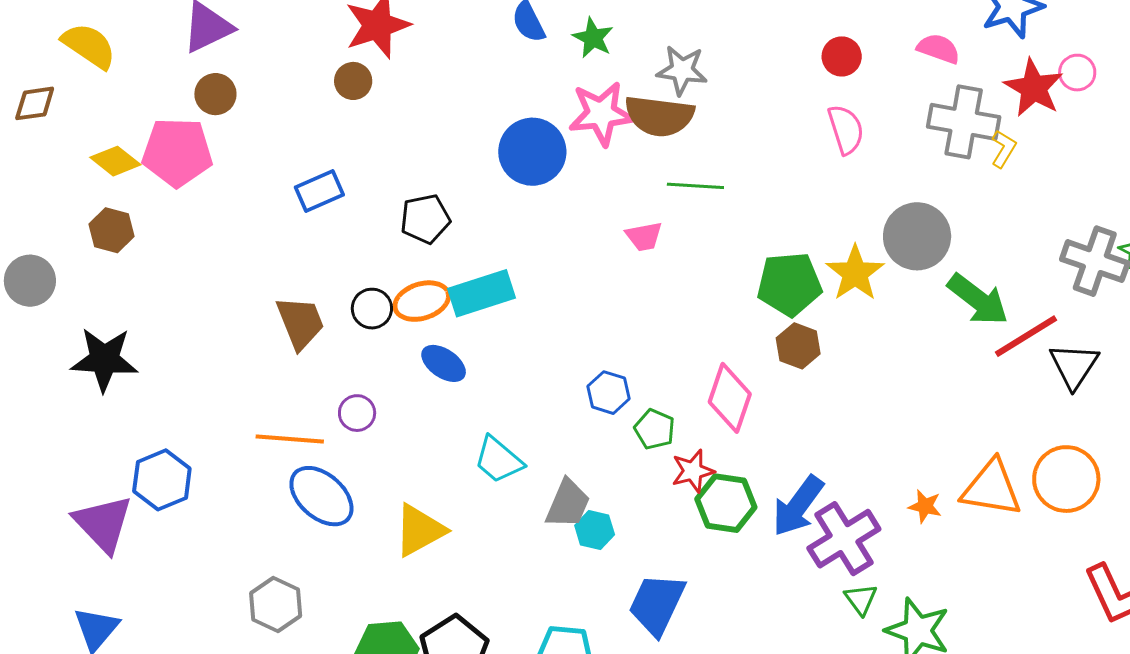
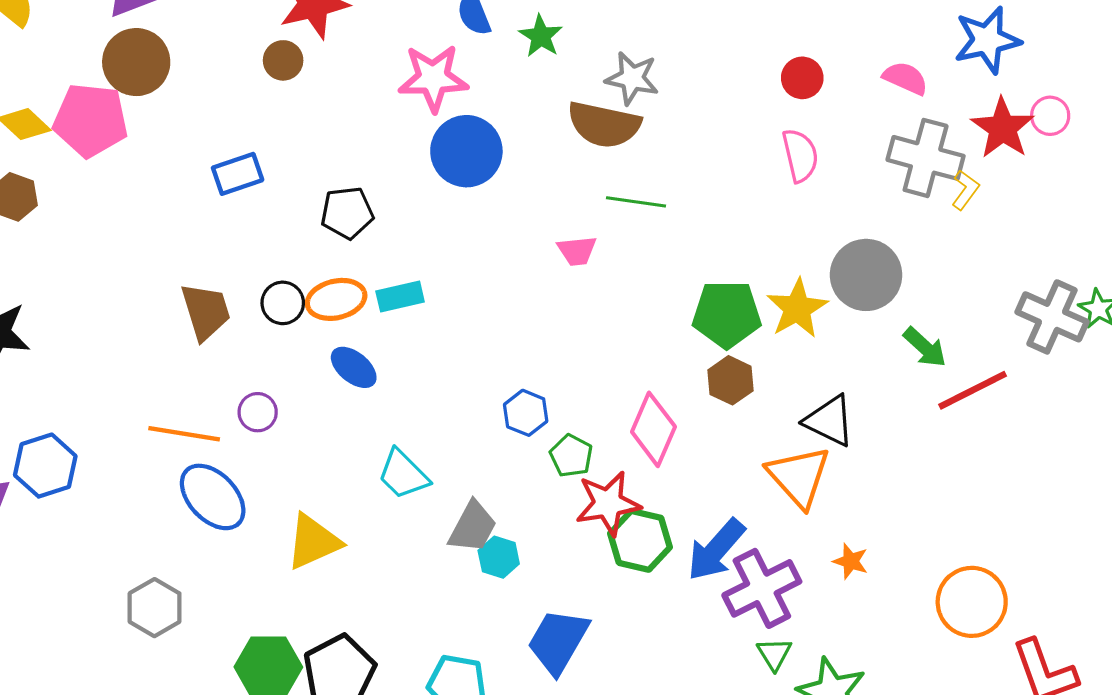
brown circle: (215, 94) -> (136, 62), size x1.5
pink star: (601, 114) -> (433, 78), moved
cyan rectangle: (482, 293) -> (400, 296), size x0.7
green arrow: (978, 300) -> (925, 347), size x0.7
black triangle: (1074, 366) -> (829, 421), moved, turned -42
red star: (693, 471) -> (608, 503), size x1.4
orange circle: (1066, 479) -> (972, 602), moved
orange triangle: (992, 488) -> (799, 477), moved, turned 34

